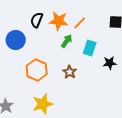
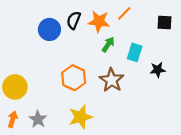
orange line: (80, 23) -> (124, 13), moved
blue circle: (16, 40) -> (49, 29), moved
brown star: (70, 72) -> (112, 80), size x1.5

